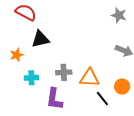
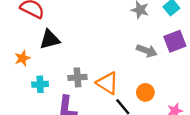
orange triangle: (89, 78) -> (107, 83), turned 30

